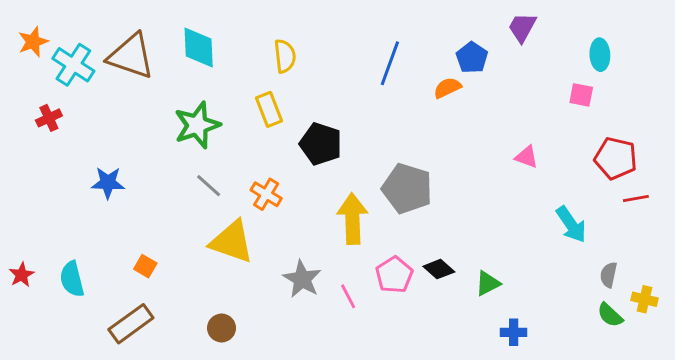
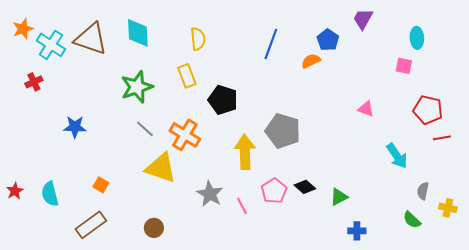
orange cross: (266, 194) -> (185, 135), size x1.4
green semicircle: (610, 315) -> (412, 220), moved

